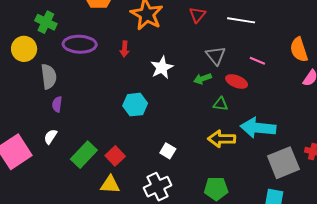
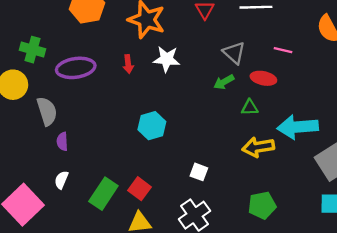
white star: (162, 68) -> (167, 59), moved, turned -30

